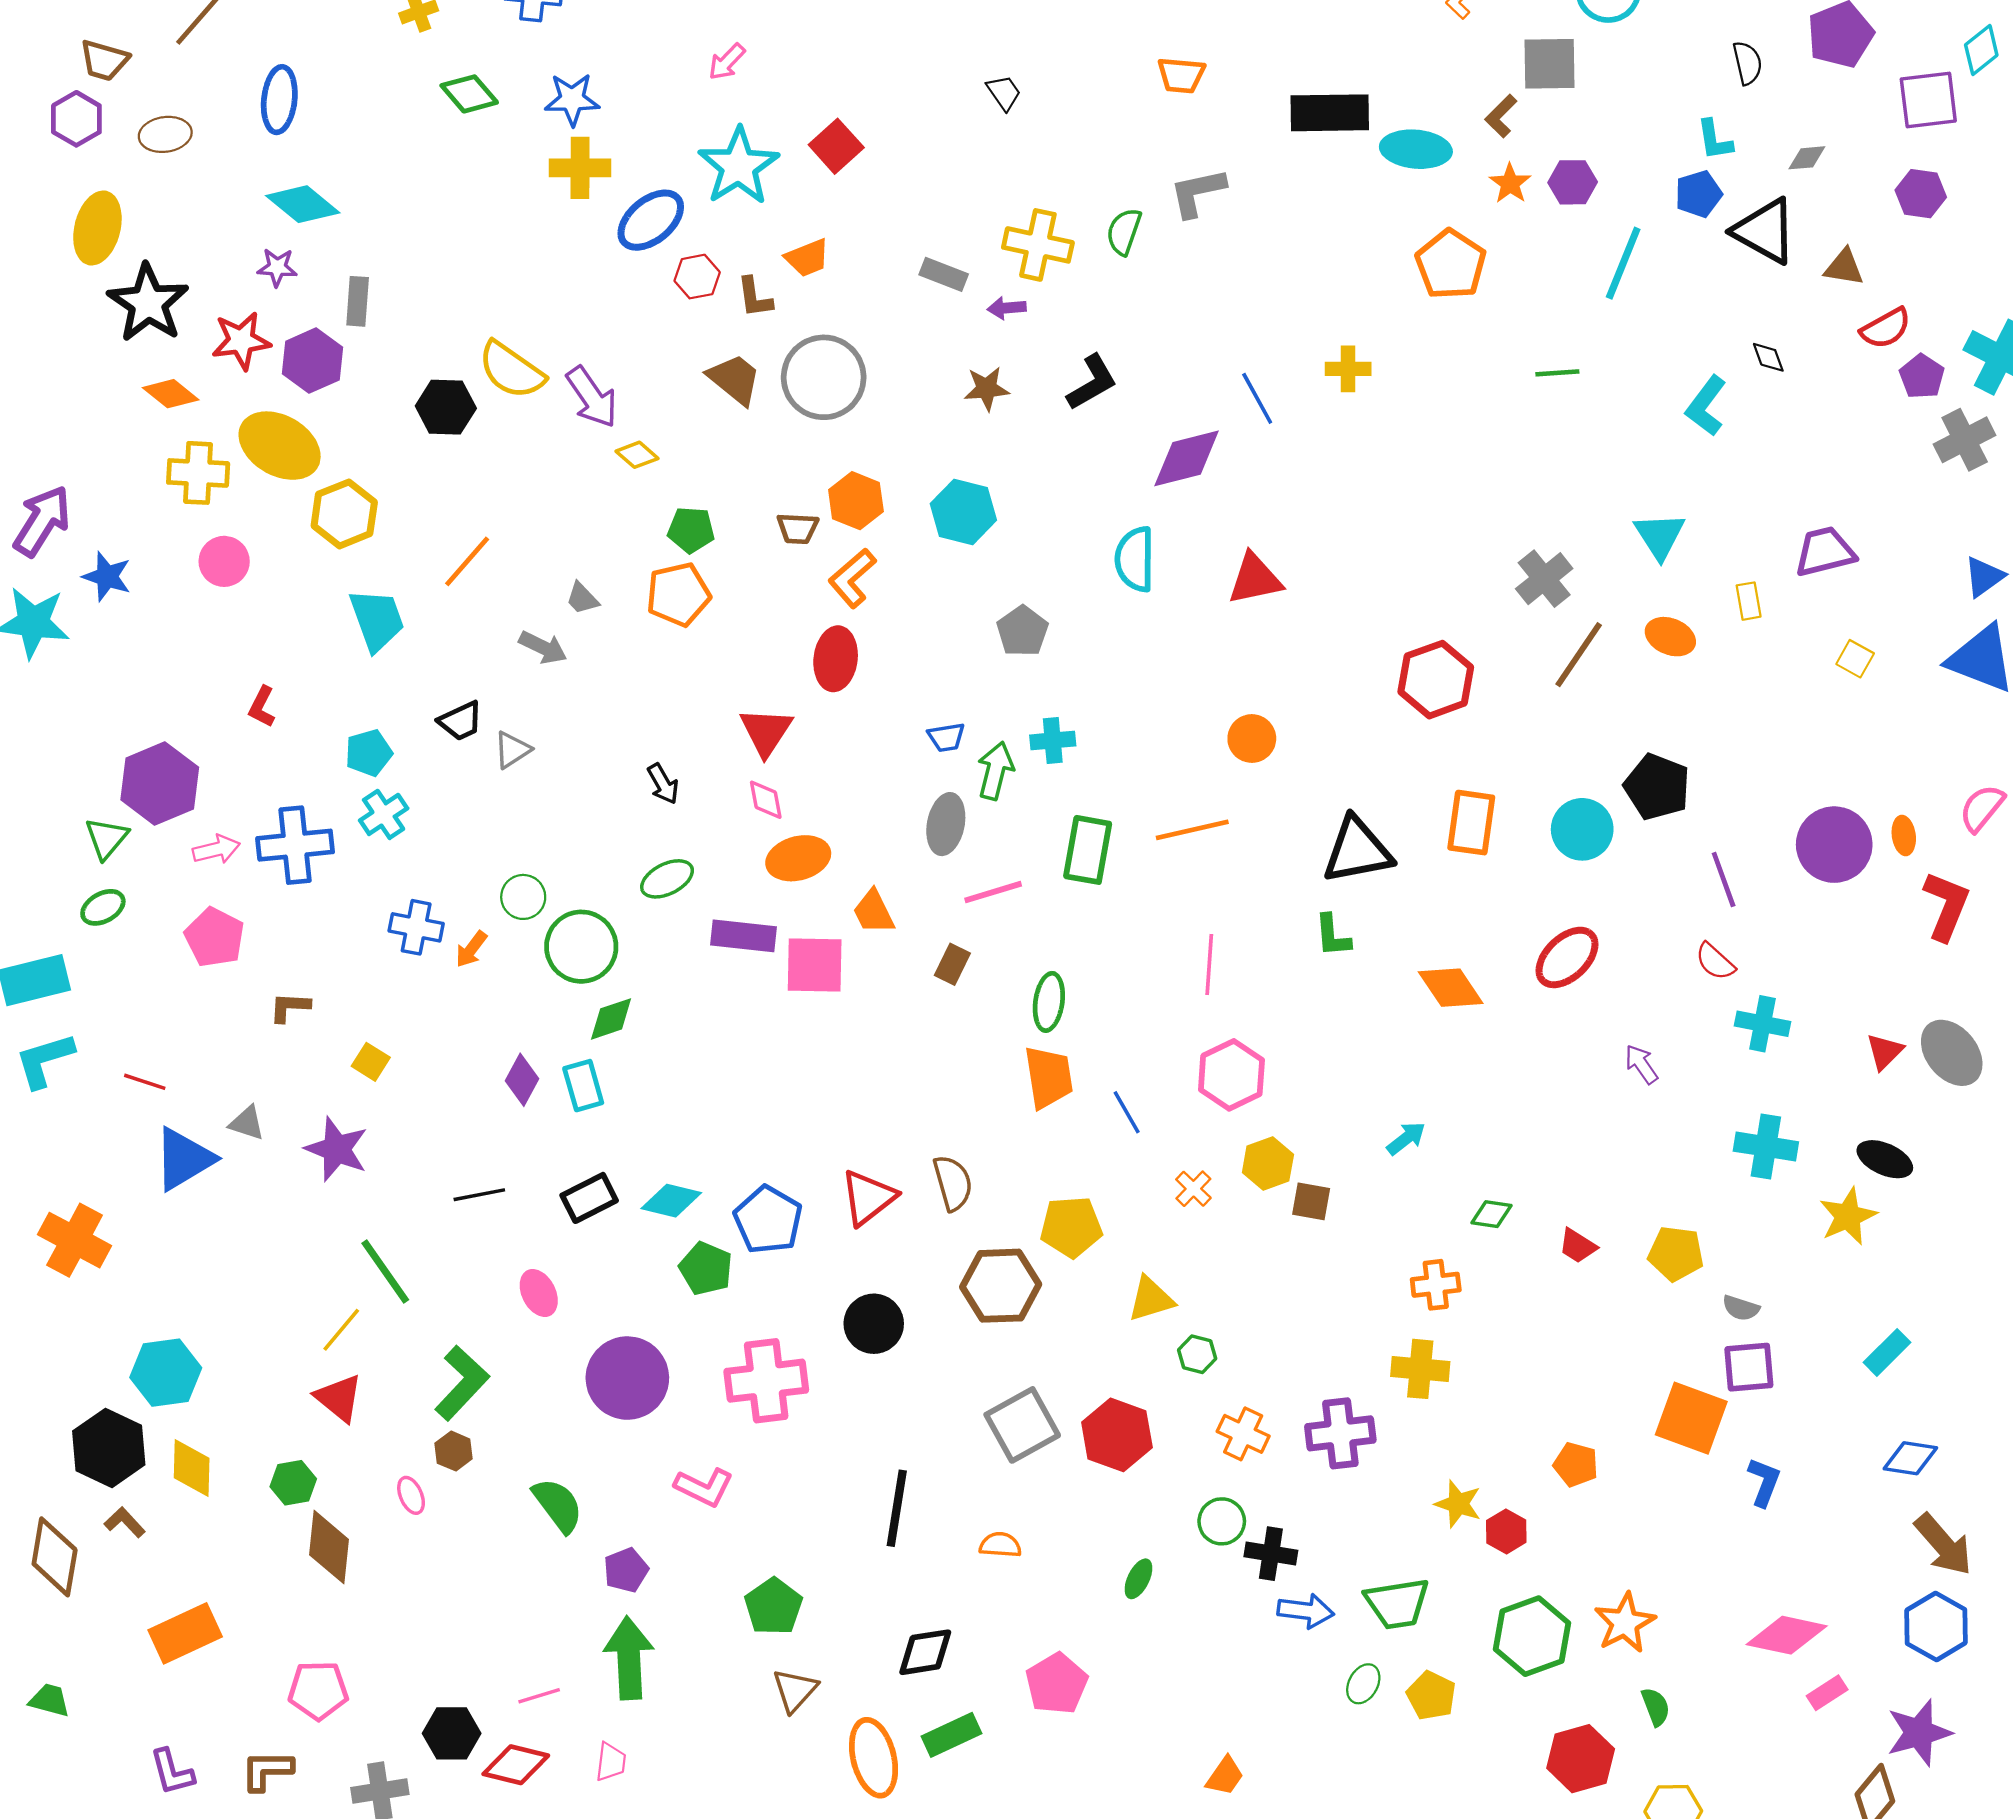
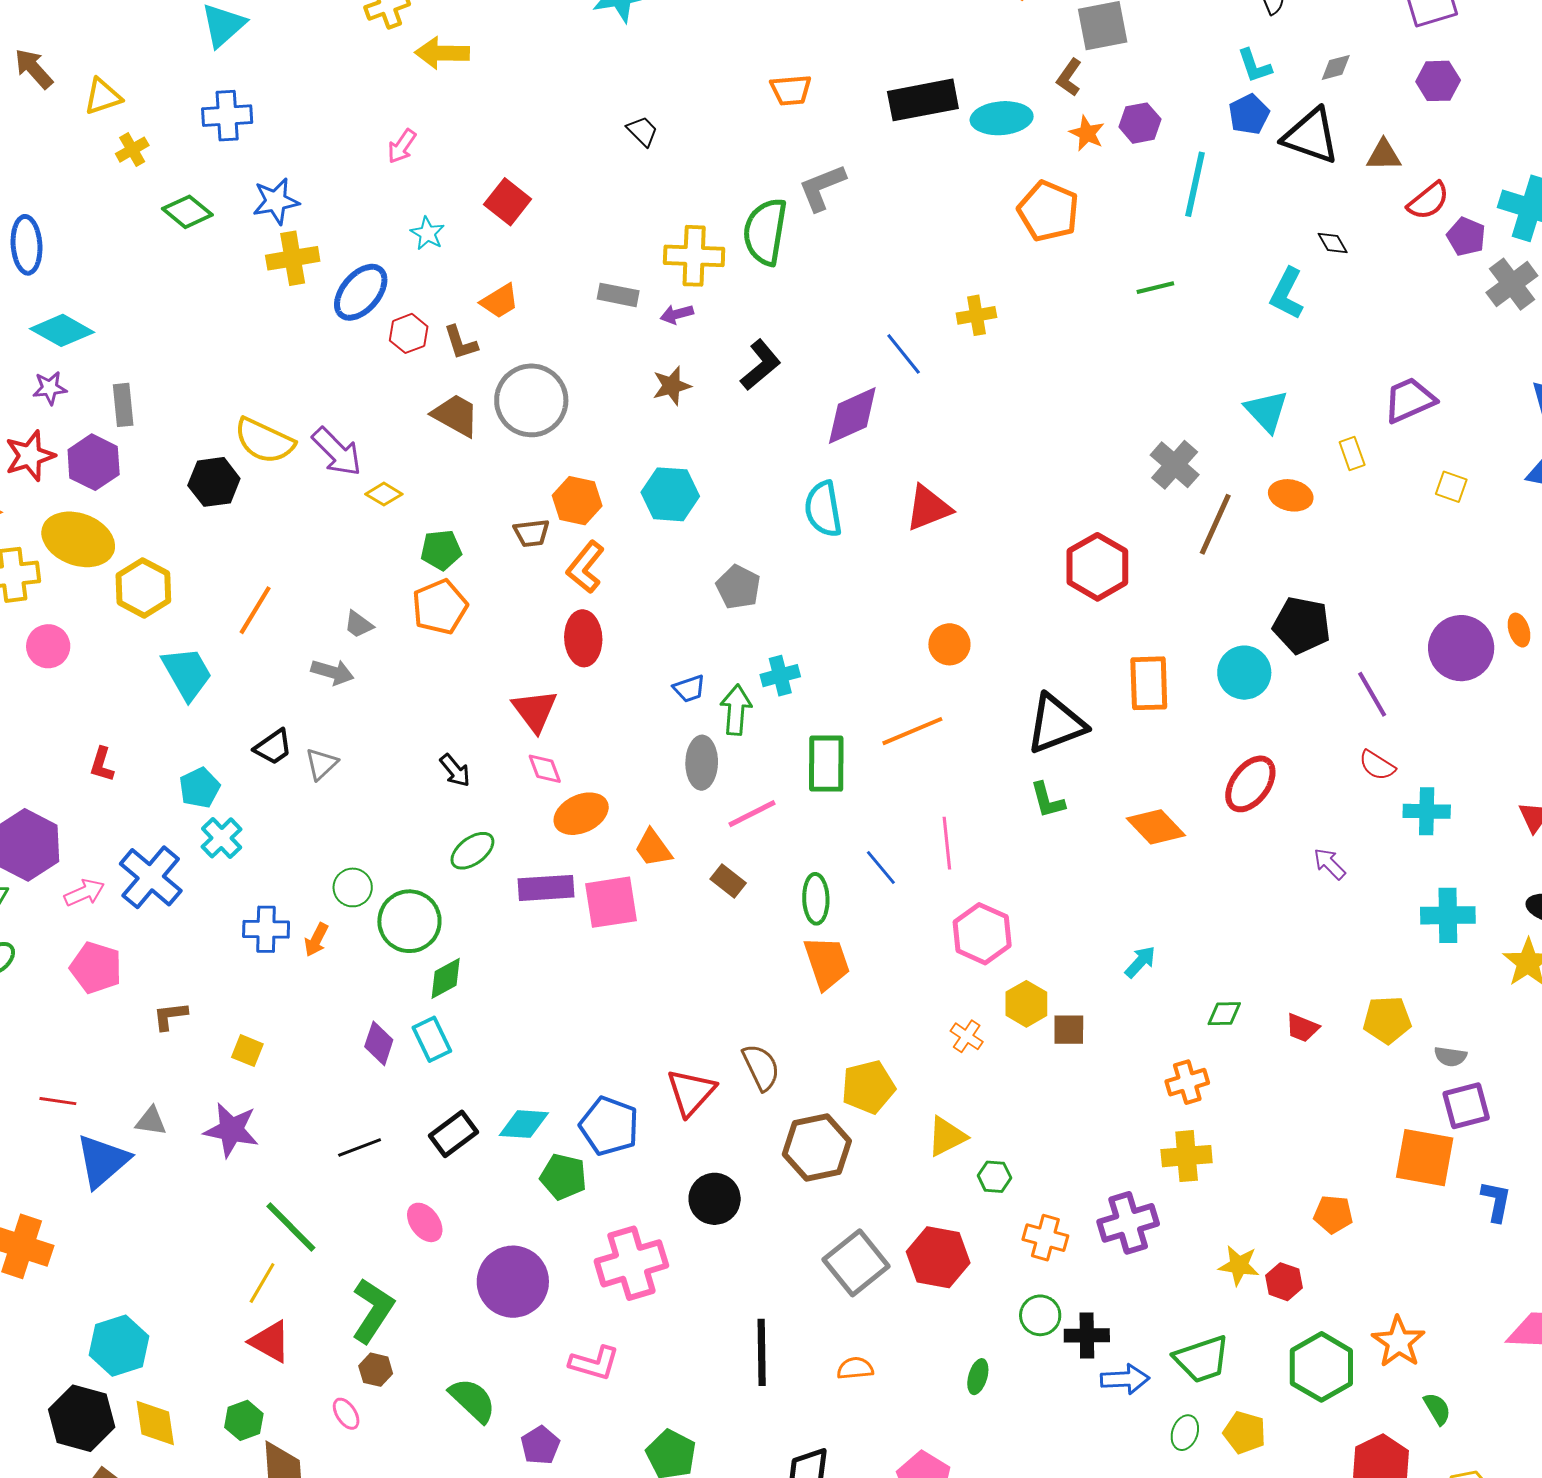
cyan star: (739, 166) -> (427, 233), size x0.5
green semicircle: (1124, 232) -> (765, 232), size x1.6
blue cross: (295, 845) -> (151, 877), turned -34
brown rectangle: (952, 964) -> (728, 881), turned -68
blue line: (1127, 1112) -> (881, 867), moved

